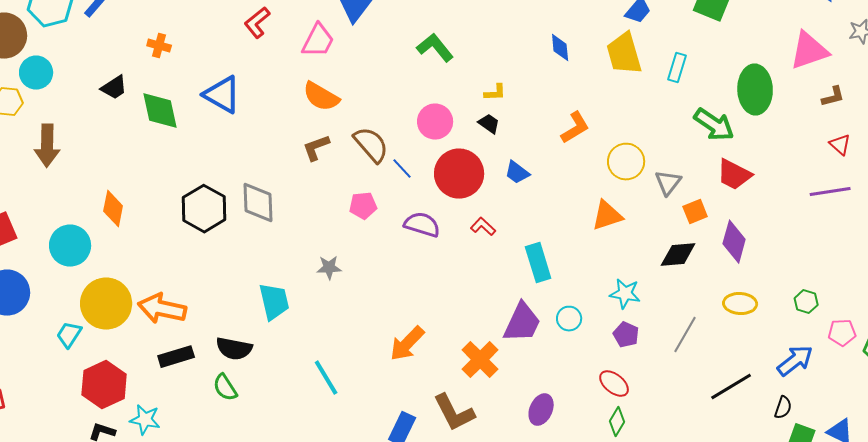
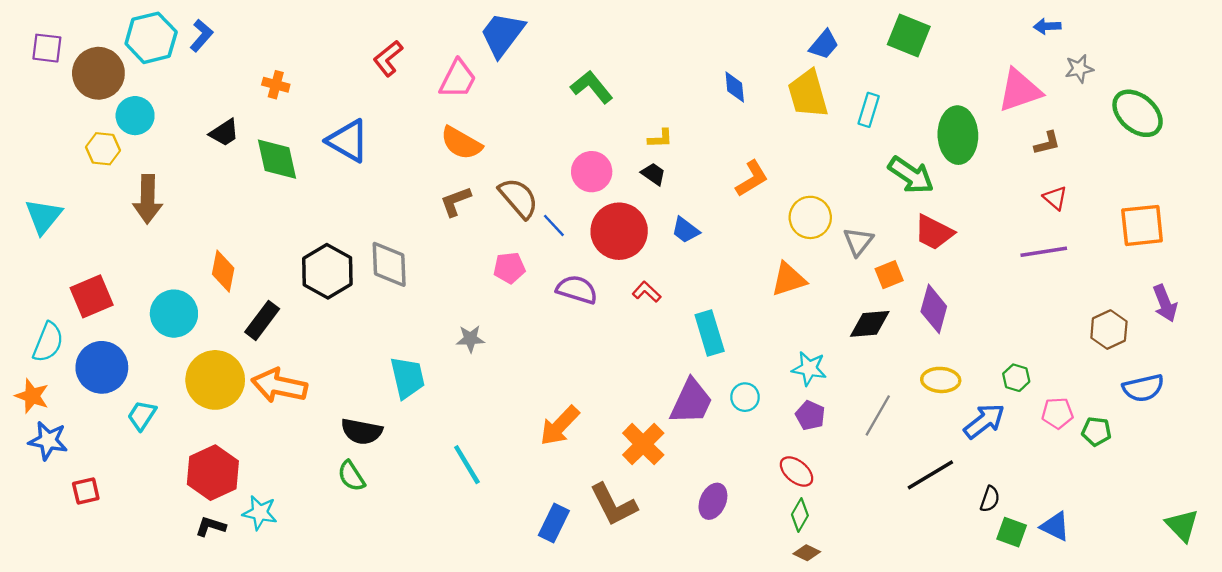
cyan trapezoid: (69, 335) -> (142, 415), moved
black rectangle: (176, 357) -> (262, 320), moved, turned -36
blue arrow: (795, 361) -> (984, 421), moved

